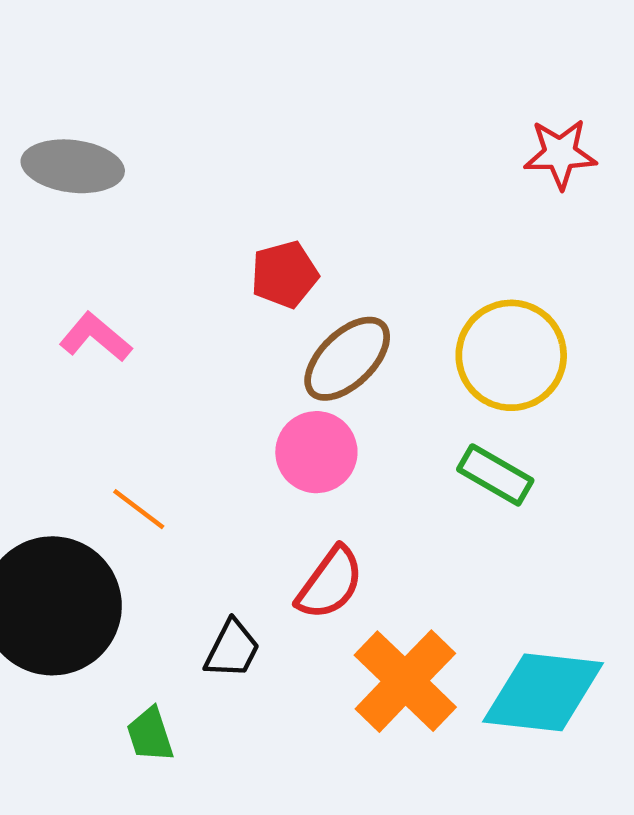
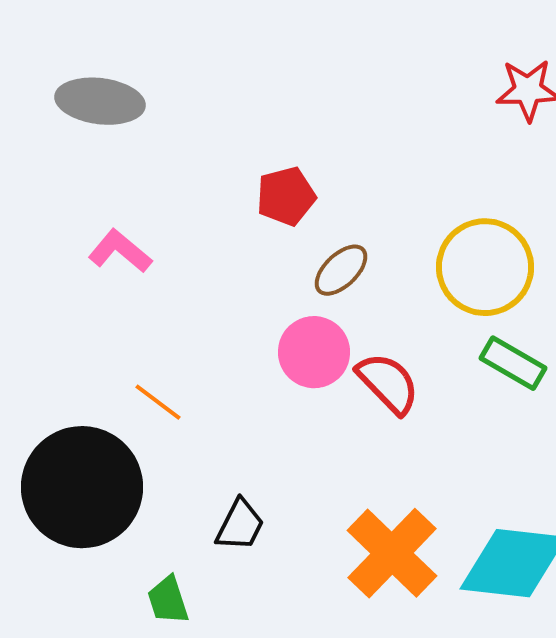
brown ellipse: (347, 359) -> (341, 270), size x0.7
green rectangle: (495, 475) -> (513, 363), moved
red semicircle: (330, 583) -> (388, 383), moved, turned -80

